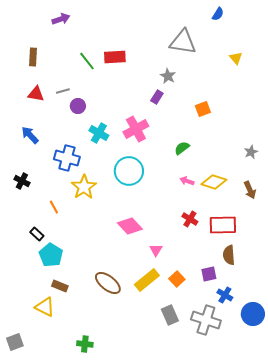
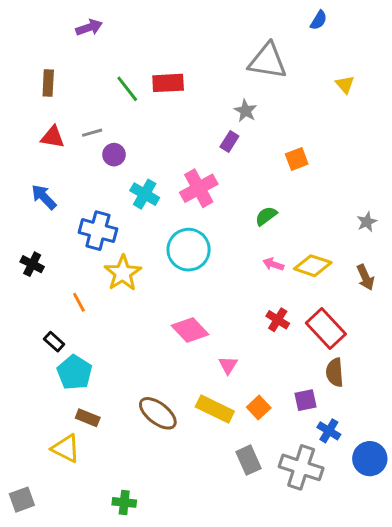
red rectangle: (223, 225) -> (326, 329), turned 48
yellow rectangle: (147, 280) -> (215, 409), turned 65

